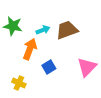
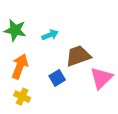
brown trapezoid: (67, 30) -> (78, 56), moved
orange arrow: (30, 49) -> (20, 66), moved

